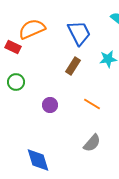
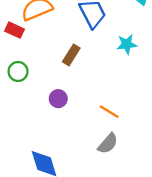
brown rectangle: (73, 66) -> (71, 55), moved
orange line: (92, 104) -> (109, 112), moved

